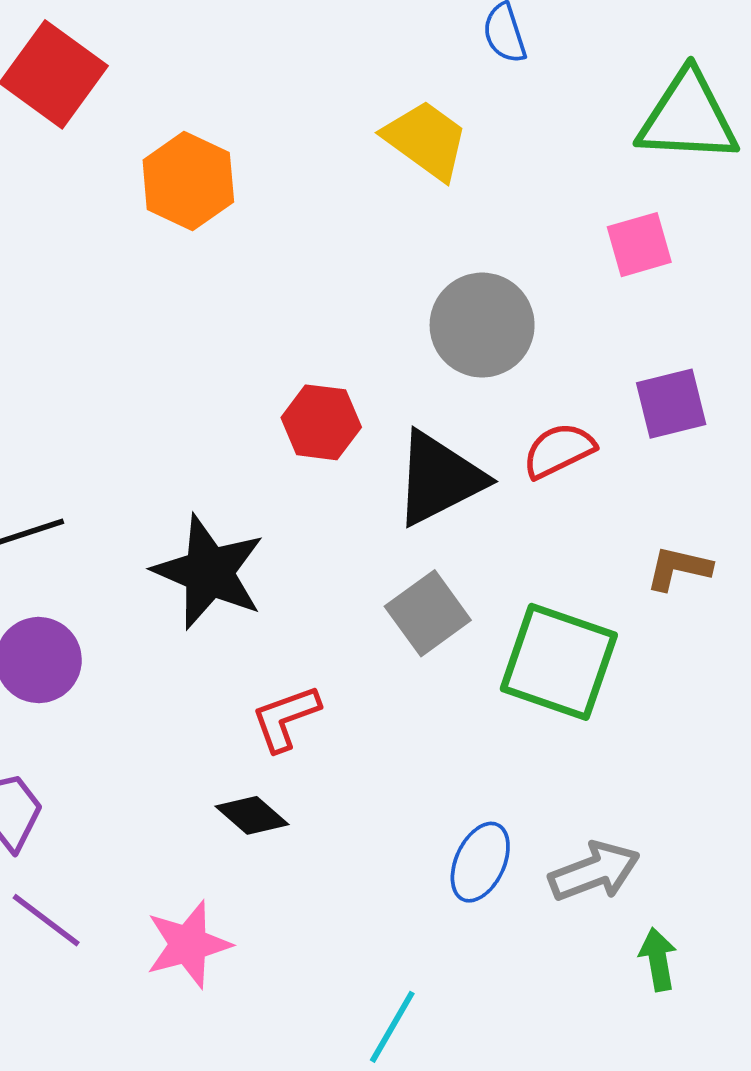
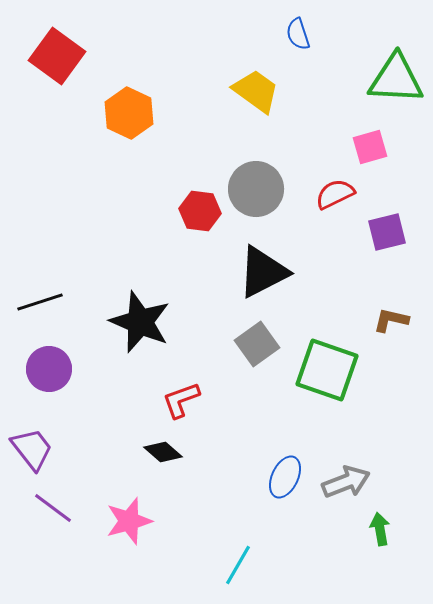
gray circle: (482, 325) -> (256, 189), moved
red hexagon: (321, 422) -> (200, 211), moved
red semicircle: (559, 450) -> (335, 194), moved

